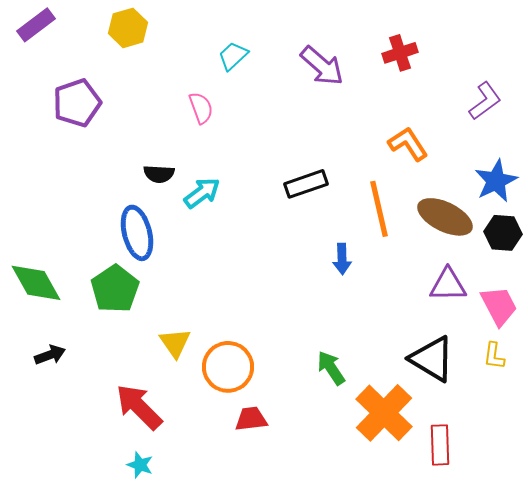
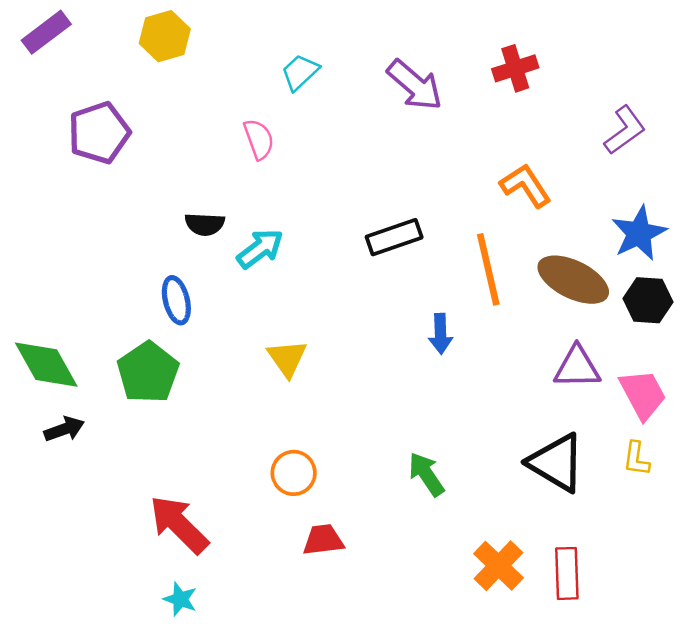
blue ellipse: (137, 233) -> (176, 300), size x0.7
yellow triangle: (175, 343) -> (287, 358), moved
black arrow: (50, 355) -> (64, 429), moved
orange circle: (228, 367) -> (294, 473), size x0.7
orange cross: (384, 413) -> (498, 566), moved, size x0.7

